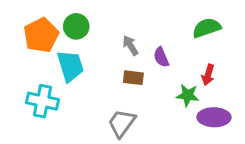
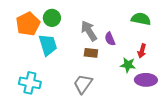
green semicircle: (207, 28) -> (141, 19), turned 30
gray arrow: (130, 45) -> (89, 31), size x1.5
cyan cross: (43, 101) -> (30, 83), moved

